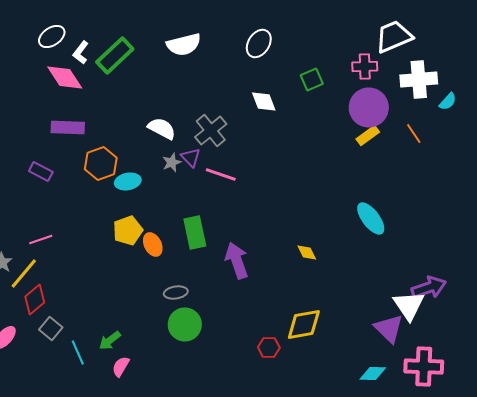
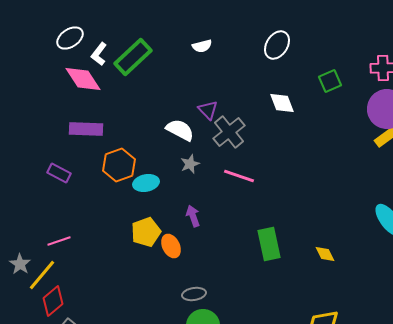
white semicircle: (184, 44) -> (202, 46), size x0.6
purple triangle: (191, 158) -> (208, 110), moved
green rectangle: (195, 232) -> (269, 244), moved
purple arrow: (237, 260) -> (193, 216), moved, size x0.6

